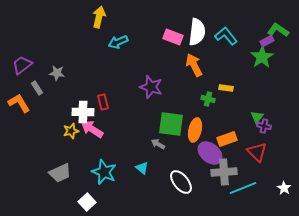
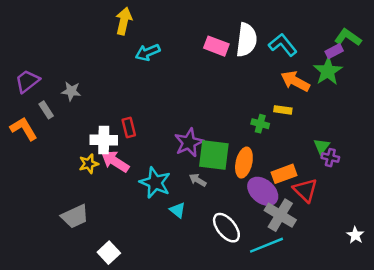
orange arrow: (194, 65) -> (295, 81), moved, turned -35
purple star: (151, 87) -> (189, 143), moved, turned 30
red triangle: (257, 152) -> (305, 190), moved
cyan star: (104, 172) -> (155, 183), moved
gray cross: (224, 172) -> (280, 215), turned 35
cyan line: (243, 188) -> (266, 245), moved

